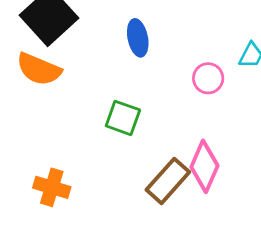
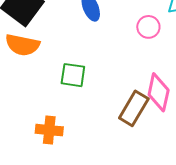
green square: (123, 118) -> (73, 75), moved

